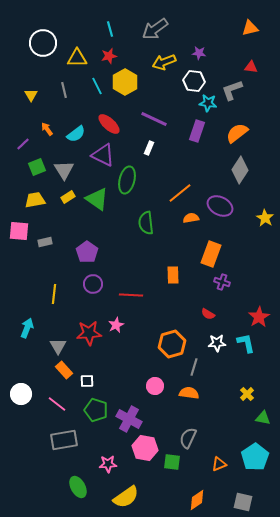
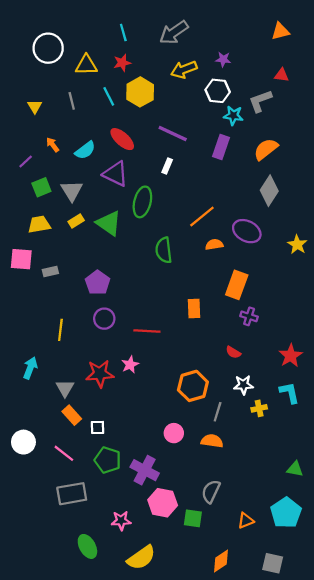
cyan L-shape: (246, 343) -> (289, 393), moved
yellow cross: (247, 394) -> (259, 408), moved, turned 32

